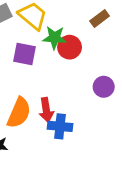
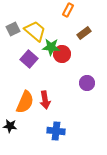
purple square: (24, 54) -> (29, 59), turned 30
blue cross: (60, 126) -> (56, 131), moved

